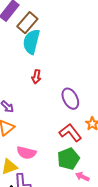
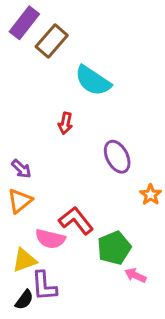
cyan semicircle: (31, 42) -> (93, 81), moved, turned -70
red L-shape: (70, 133) -> (76, 221), moved

